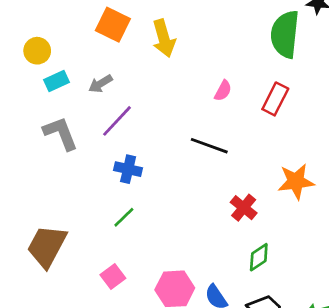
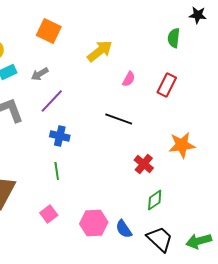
green semicircle: (285, 34) -> (174, 38), size x0.6
yellow arrow: (164, 38) -> (100, 51), moved, turned -112
green line: (124, 217) -> (57, 171), turned -54

